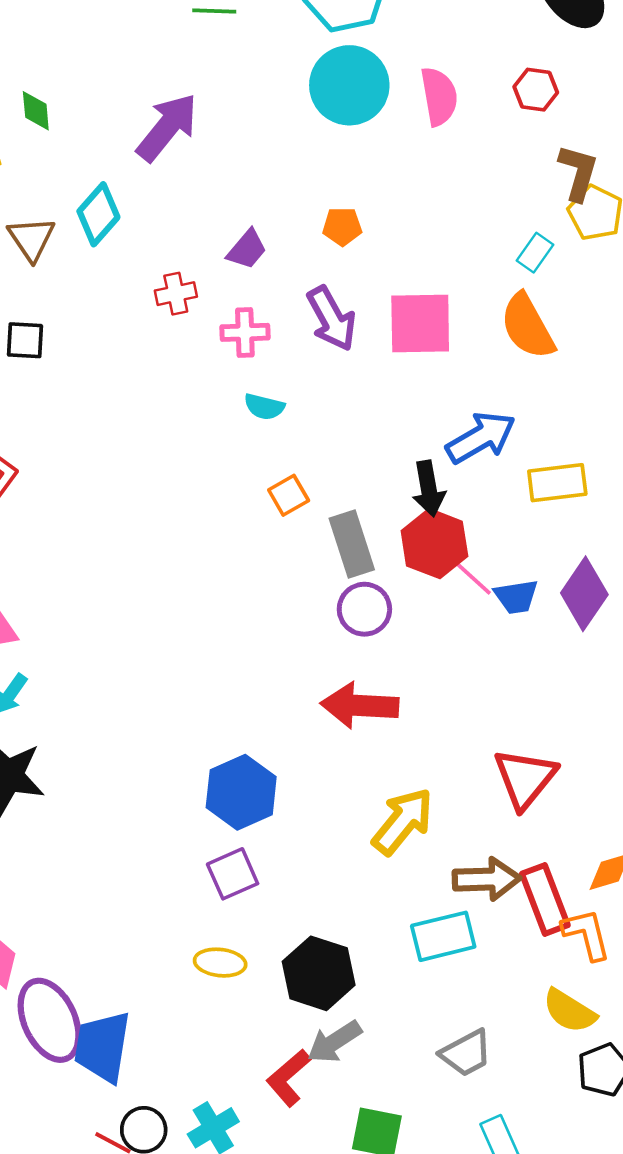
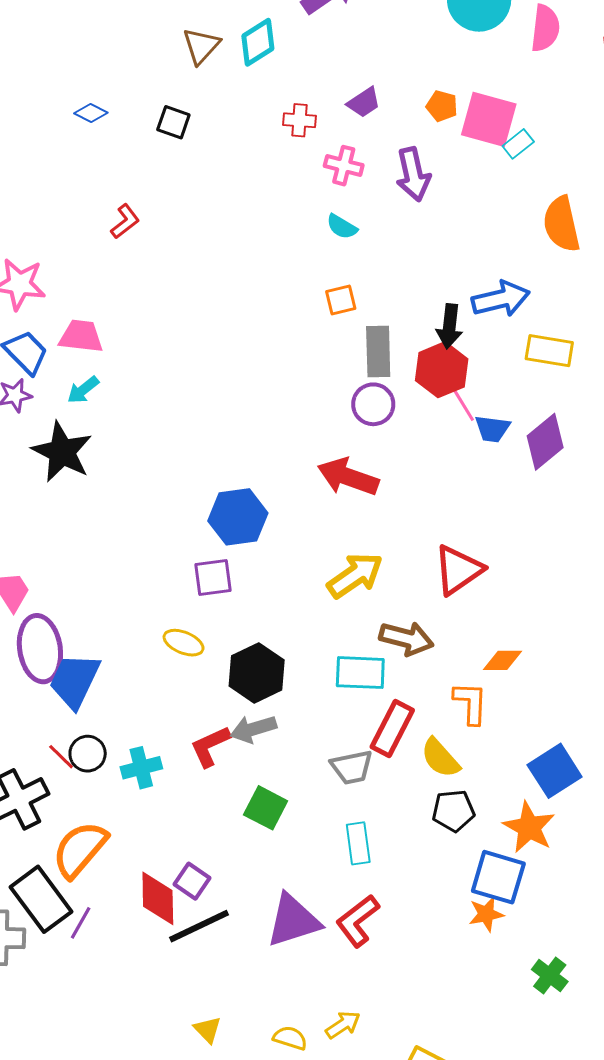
cyan rectangle: (535, 253) -> (518, 144), moved
pink square: (420, 323) -> (489, 119), moved
red rectangle: (545, 899) -> (392, 728), moved, turned 32

